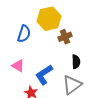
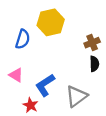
brown cross: (65, 37) -> (92, 43), moved
black semicircle: (76, 62) -> (94, 64), moved

